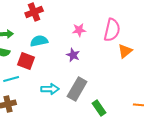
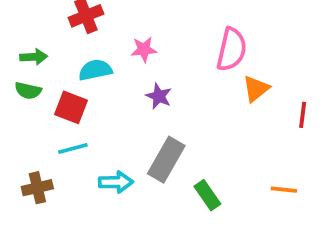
pink star: (79, 30) -> (144, 49), moved
cyan line: (11, 79) -> (73, 148), moved
cyan arrow: (50, 89) -> (116, 182), moved

